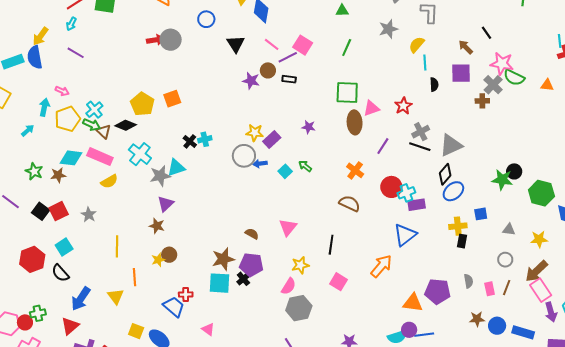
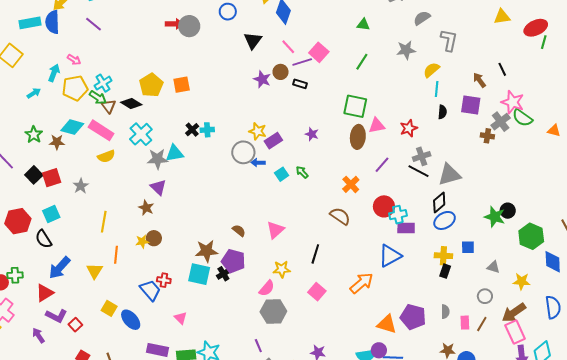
purple triangle: (166, 204) -> (158, 187), turned -42

